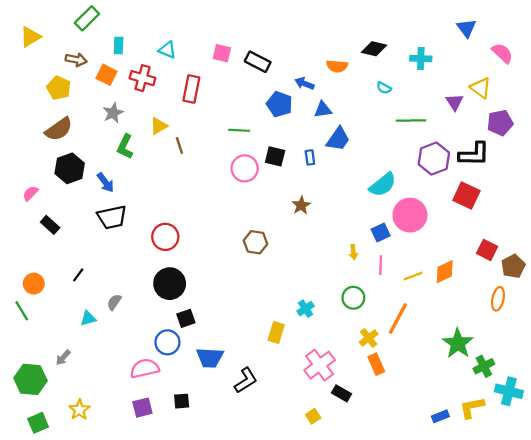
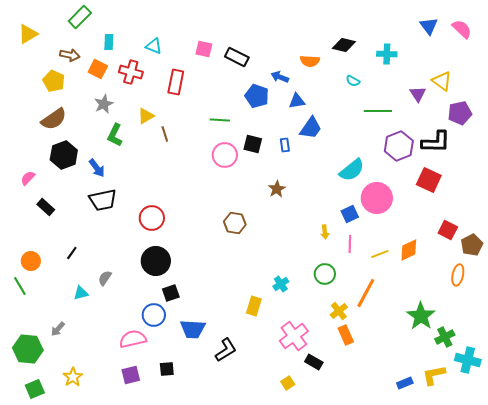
pink semicircle: (502, 53) -> (462, 29), moved

